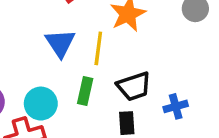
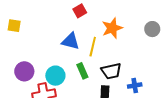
blue triangle: (60, 43) -> (71, 41), turned -48
green rectangle: (85, 91) -> (82, 71), turned -42

